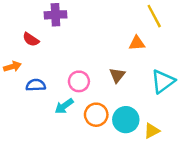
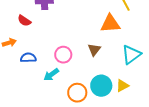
orange triangle: (137, 43) -> (110, 24), size x1.5
orange circle: (96, 115) -> (77, 93), moved
yellow triangle: (152, 131) -> (122, 86), moved

